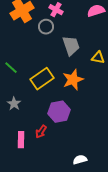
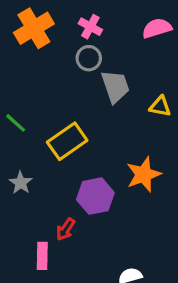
gray circle: (46, 27) -> (89, 58), moved
orange star: (73, 80) -> (144, 174), moved
pink rectangle: (21, 140) -> (42, 256), moved

